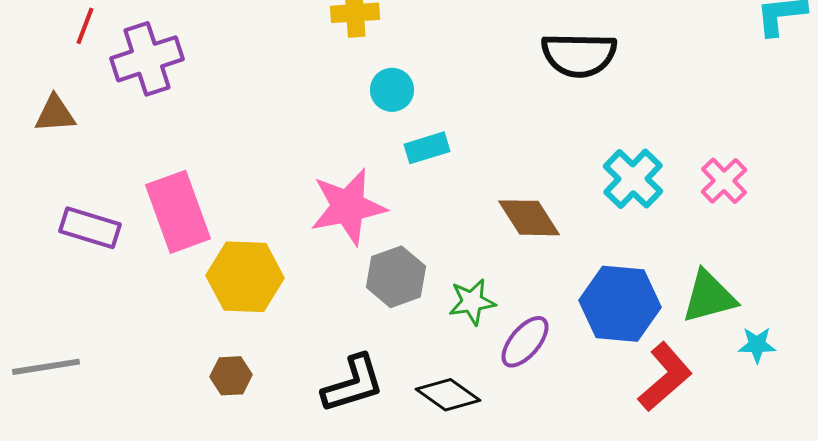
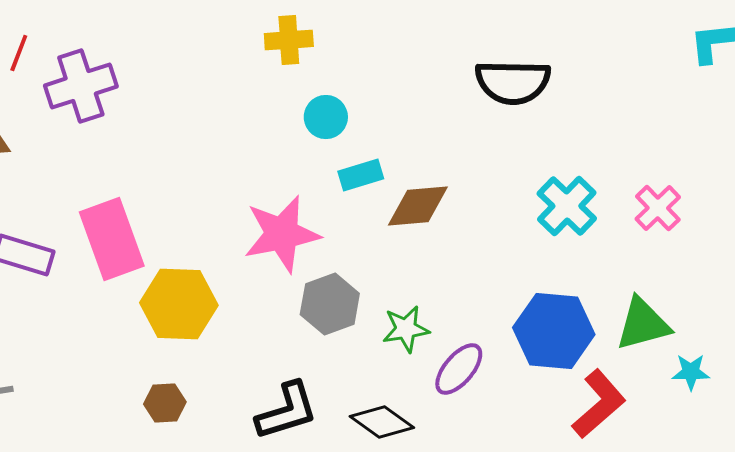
brown diamond: (529, 218) -> (418, 206), moved, turned -62

